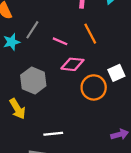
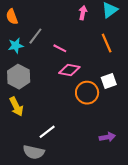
orange line: (90, 34) -> (107, 43), moved
gray hexagon: (33, 81) -> (19, 77), moved
white line: (53, 134) -> (47, 132), turned -36

